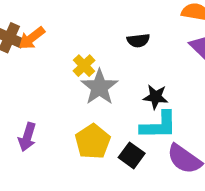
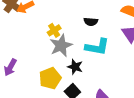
black star: (156, 97) -> (75, 67), moved
cyan L-shape: (159, 125) -> (97, 47), moved

